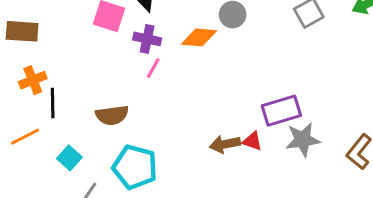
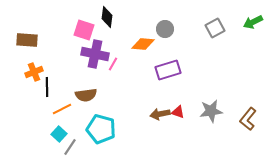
purple cross: (147, 39) -> (95, 54), moved, size x1.5
purple rectangle: (281, 111) -> (168, 70), moved
orange line: (25, 137) -> (62, 109), moved
cyan square: (69, 158) -> (59, 134), moved

